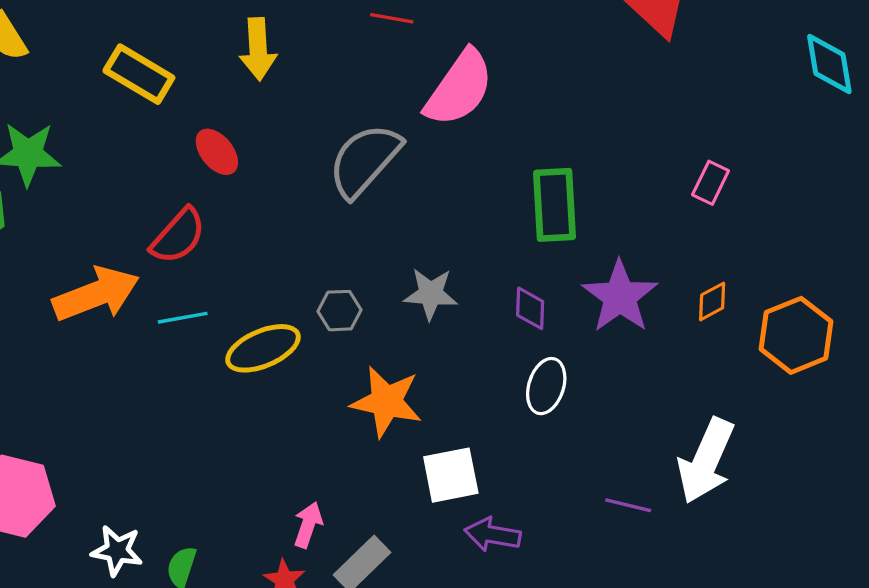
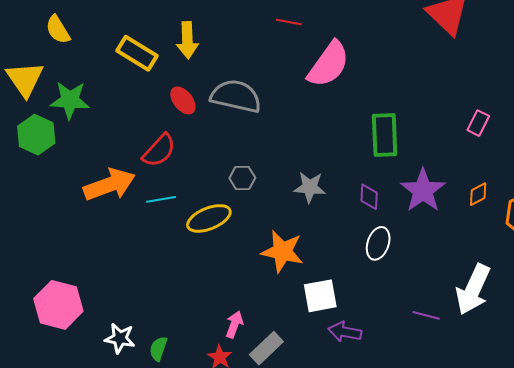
yellow arrow: (258, 49) -> (187, 40), moved
gray semicircle: (365, 160) -> (236, 96), moved, turned 60
gray hexagon: (340, 311) -> (242, 178), moved

